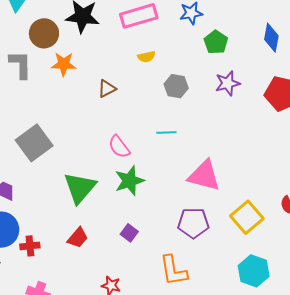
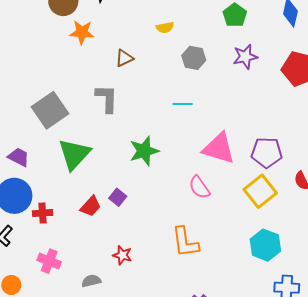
gray L-shape: (20, 65) -> (107, 98), moved
pink semicircle: (119, 147) -> (199, 187), moved
green triangle: (80, 188) -> (74, 154), moved
purple pentagon: (193, 223) -> (267, 153), moved
purple square: (129, 233) -> (118, 197), moved

